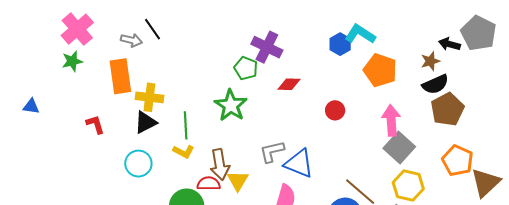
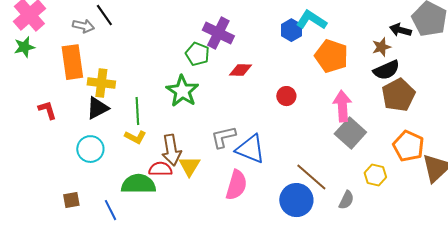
yellow hexagon: (408, 186) -> (375, 175), moved, size x0.7

